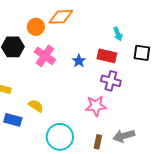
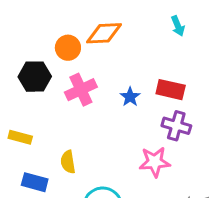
cyan arrow: (118, 34) -> (178, 26), moved
pink cross: (45, 56) -> (81, 90), turned 30
yellow semicircle: (36, 106) -> (68, 162), turned -133

